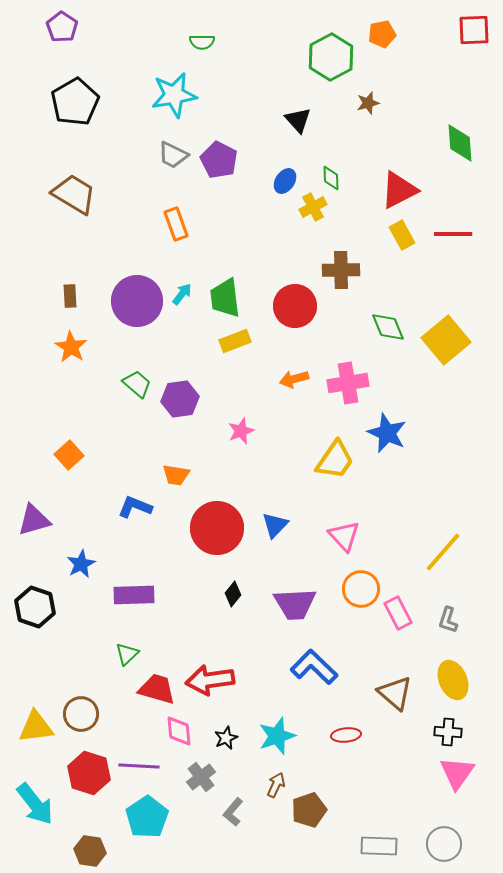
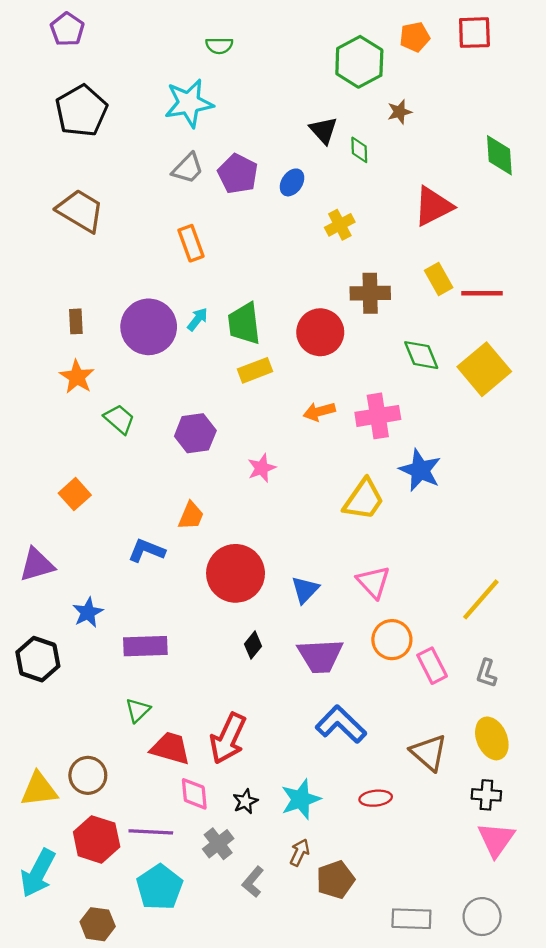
red square: (474, 30) -> (474, 33), moved
gray trapezoid: (173, 155) -> (188, 168), turned -72
green diamond: (331, 178) -> (359, 150), moved
blue ellipse: (285, 181) -> (292, 182), moved
red line: (453, 234) -> (482, 293), moved
yellow rectangle: (402, 235) -> (439, 279), moved
green trapezoid: (137, 384) -> (119, 419), moved
orange trapezoid: (176, 475) -> (191, 516), turned -76
blue triangle: (275, 525) -> (305, 590), moved
red arrow: (210, 680) -> (228, 738), turned -57
cyan arrow: (35, 804) -> (38, 873), turned 66

